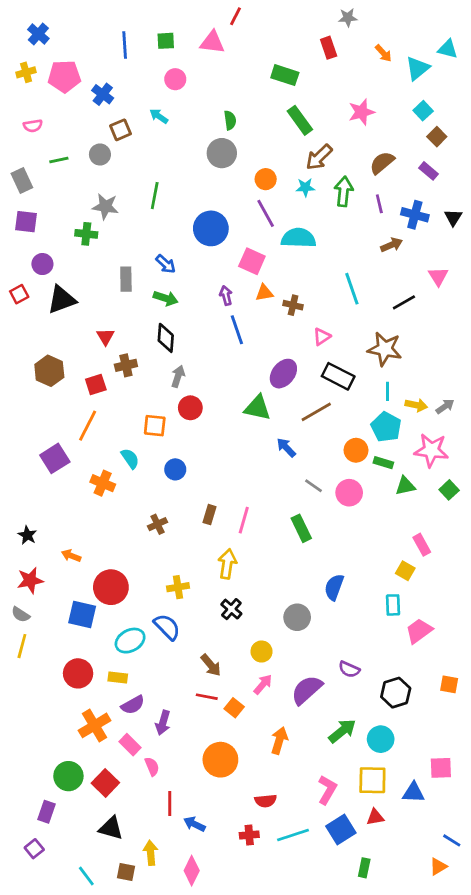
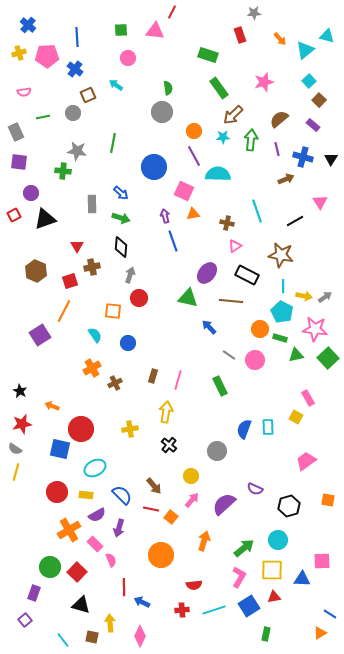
blue line: (125, 45) -> (77, 37), moved
brown cross: (293, 305) -> (227, 223), moved
brown line: (316, 412) -> (231, 301), turned 35
orange cross: (103, 483) -> (92, 368), moved, turned 36
green square: (449, 490) -> (328, 358), size x1.5
cyan rectangle: (393, 605) -> (268, 427), moved
blue semicircle: (167, 627) -> (122, 495), moved
green arrow: (342, 731) -> (244, 548), moved

